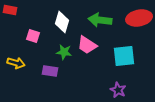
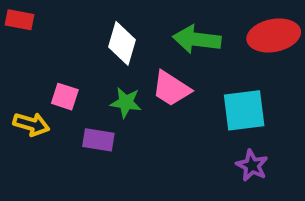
pink square: (33, 36) -> (65, 97), moved
purple star: (118, 90) -> (252, 166), moved

